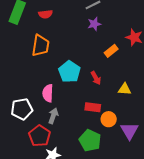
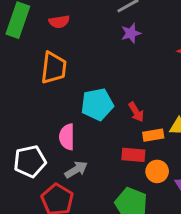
orange rectangle: (111, 51) -> (153, 135), moved, turned 32
cyan pentagon: (69, 72) -> (97, 104), turned 30
gray arrow: (53, 116) -> (76, 170), turned 42

